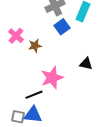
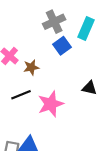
black line: (34, 95) -> (21, 95), moved

